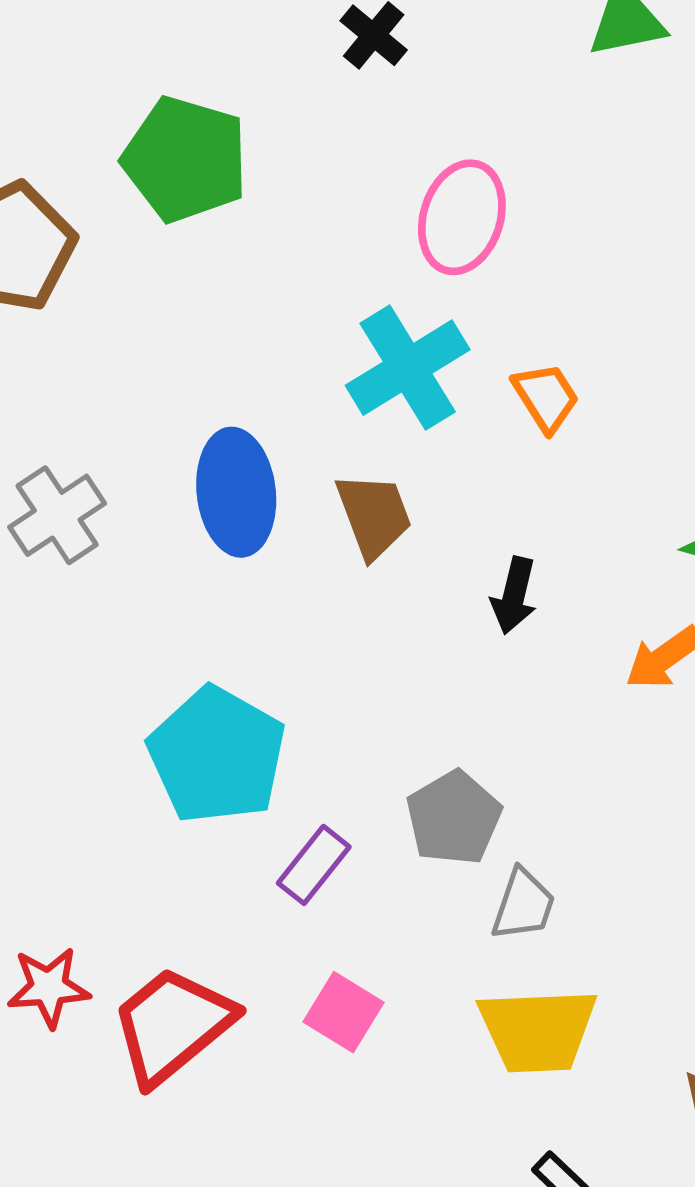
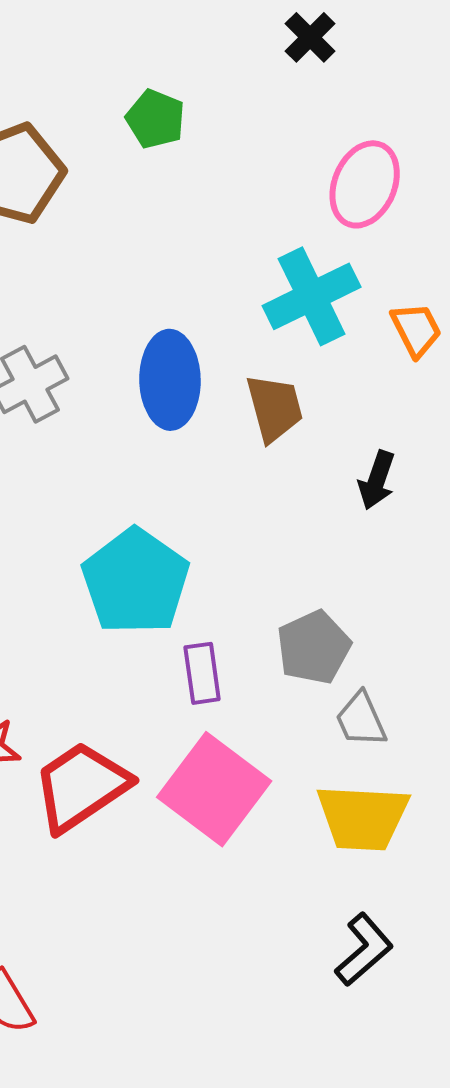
green pentagon: (185, 159) -> (155, 119), size x0.6
purple rectangle: (314, 865) -> (202, 673), turned -52
gray trapezoid: (523, 905) -> (361, 720), turned 132
pink square: (343, 1012) -> (214, 789), size x1.8

